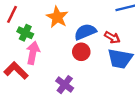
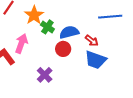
orange star: (57, 17) -> (34, 15), moved
green cross: (25, 33) -> (47, 27), moved

